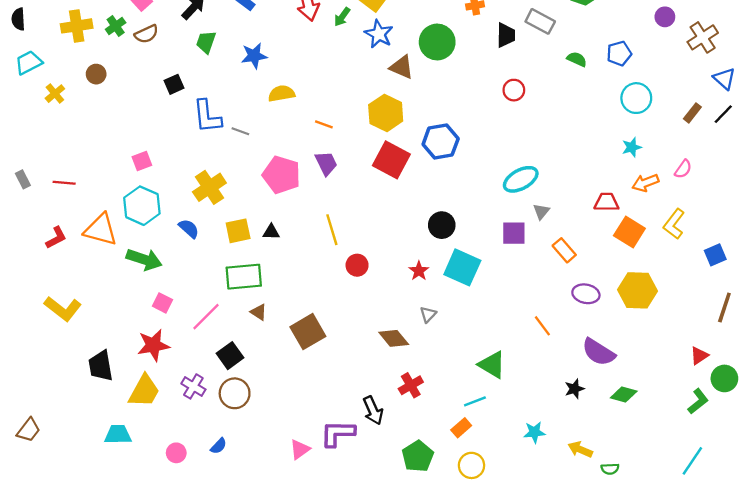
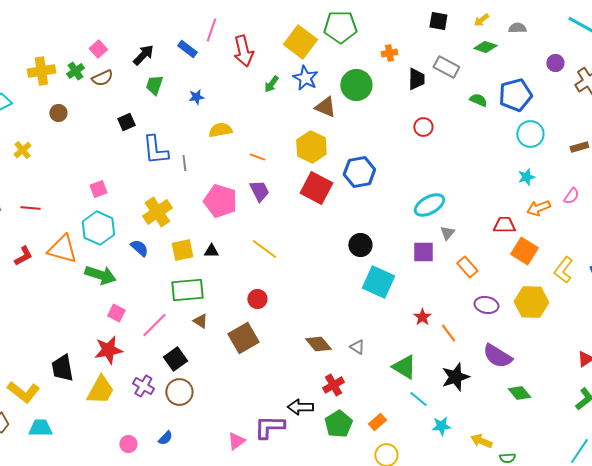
green arrow: (342, 17) -> (271, 84), moved
blue pentagon: (619, 53) -> (515, 95), size x1.5
blue star: (254, 56) -> (196, 97), size x0.7
yellow cross: (55, 94) -> (22, 150), moved
brown rectangle: (692, 113) -> (579, 147), turned 36
gray line: (240, 131) -> (184, 163), turned 63
yellow L-shape: (674, 224) -> (563, 270), moved
yellow line: (332, 230) -> (264, 249), turned -36
red circle: (357, 265) -> (257, 299), moved
red star: (419, 271) -> (422, 317), moved
yellow L-shape: (63, 309) -> (23, 392), moved
gray triangle: (428, 314) -> (357, 347), moved, turned -42
black star: (574, 389) -> (455, 377), moved, size x1.6
green diamond: (624, 394) -> (519, 393), turned 35
cyan line: (475, 401) -> (418, 399), moved, turned 60
black arrow: (373, 411) -> (300, 407), turned 115
cyan trapezoid: (118, 435) -> (40, 428), moved
green pentagon: (418, 456) -> (338, 424), moved

